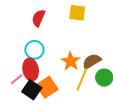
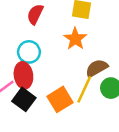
orange star: (71, 61) -> (75, 39), moved
orange square: (47, 87) -> (60, 99), moved

